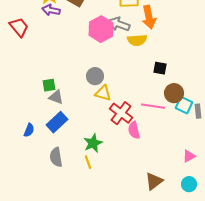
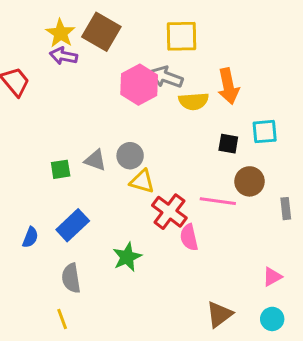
orange arrow: (149, 17) -> (228, 86), moved
gray triangle: (56, 97) -> (95, 160), moved
cyan square: (184, 105) -> (265, 132), moved, turned -30
yellow line: (88, 162) -> (62, 319), moved

